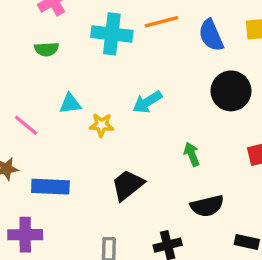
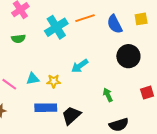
cyan cross: (112, 34) -> (56, 27), turned -35
cyan triangle: (70, 104) -> (33, 79), moved
blue rectangle: (50, 187) -> (46, 108), moved

